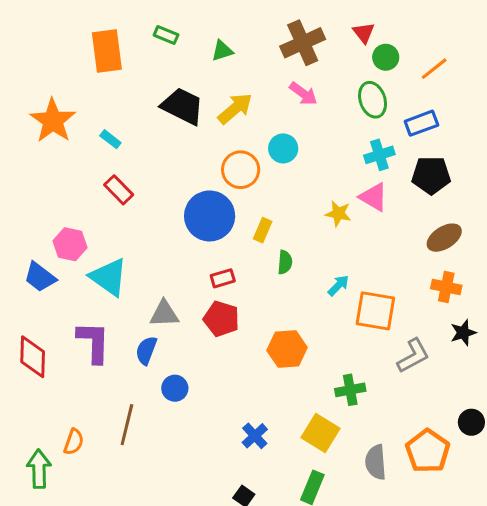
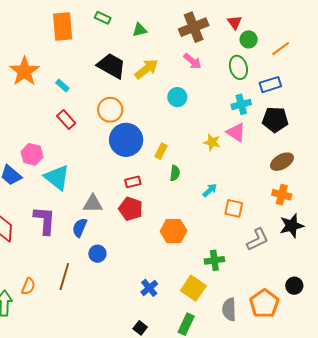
orange circle: (241, 170) -> (110, 110), moved
orange square: (375, 311) -> (234, 208), size x0.7
black star: (463, 333) -> (292, 226), size x1.4

